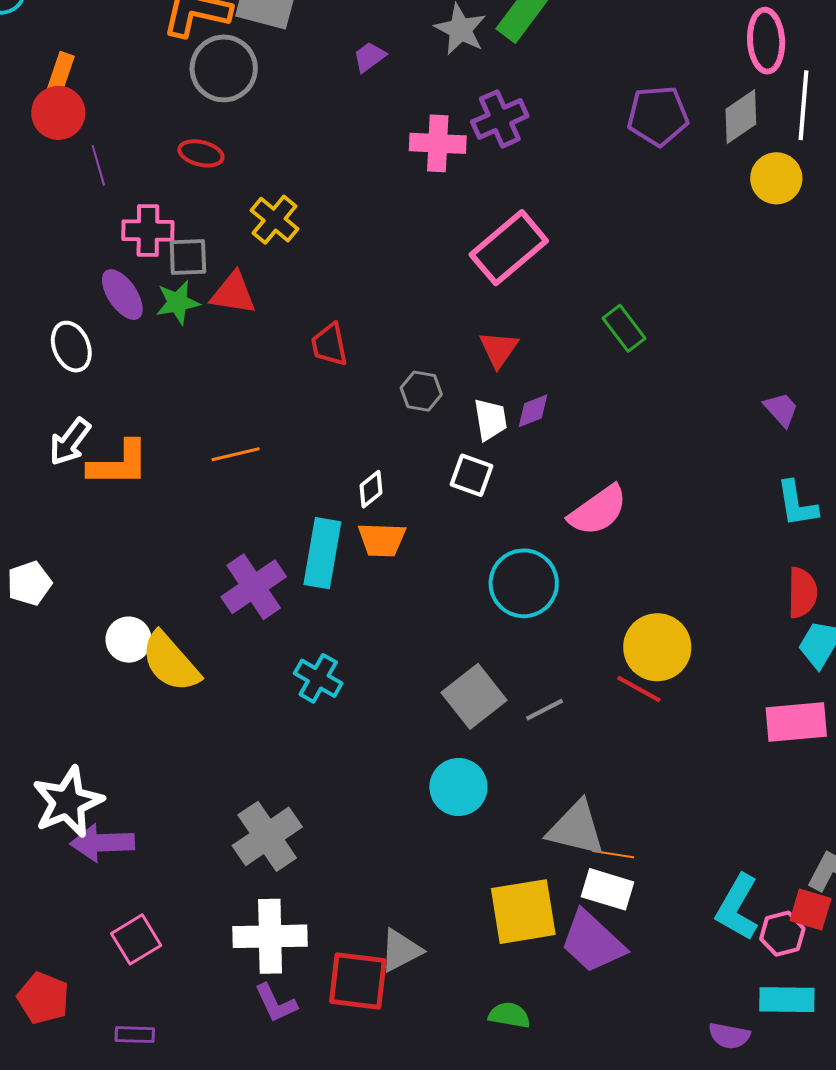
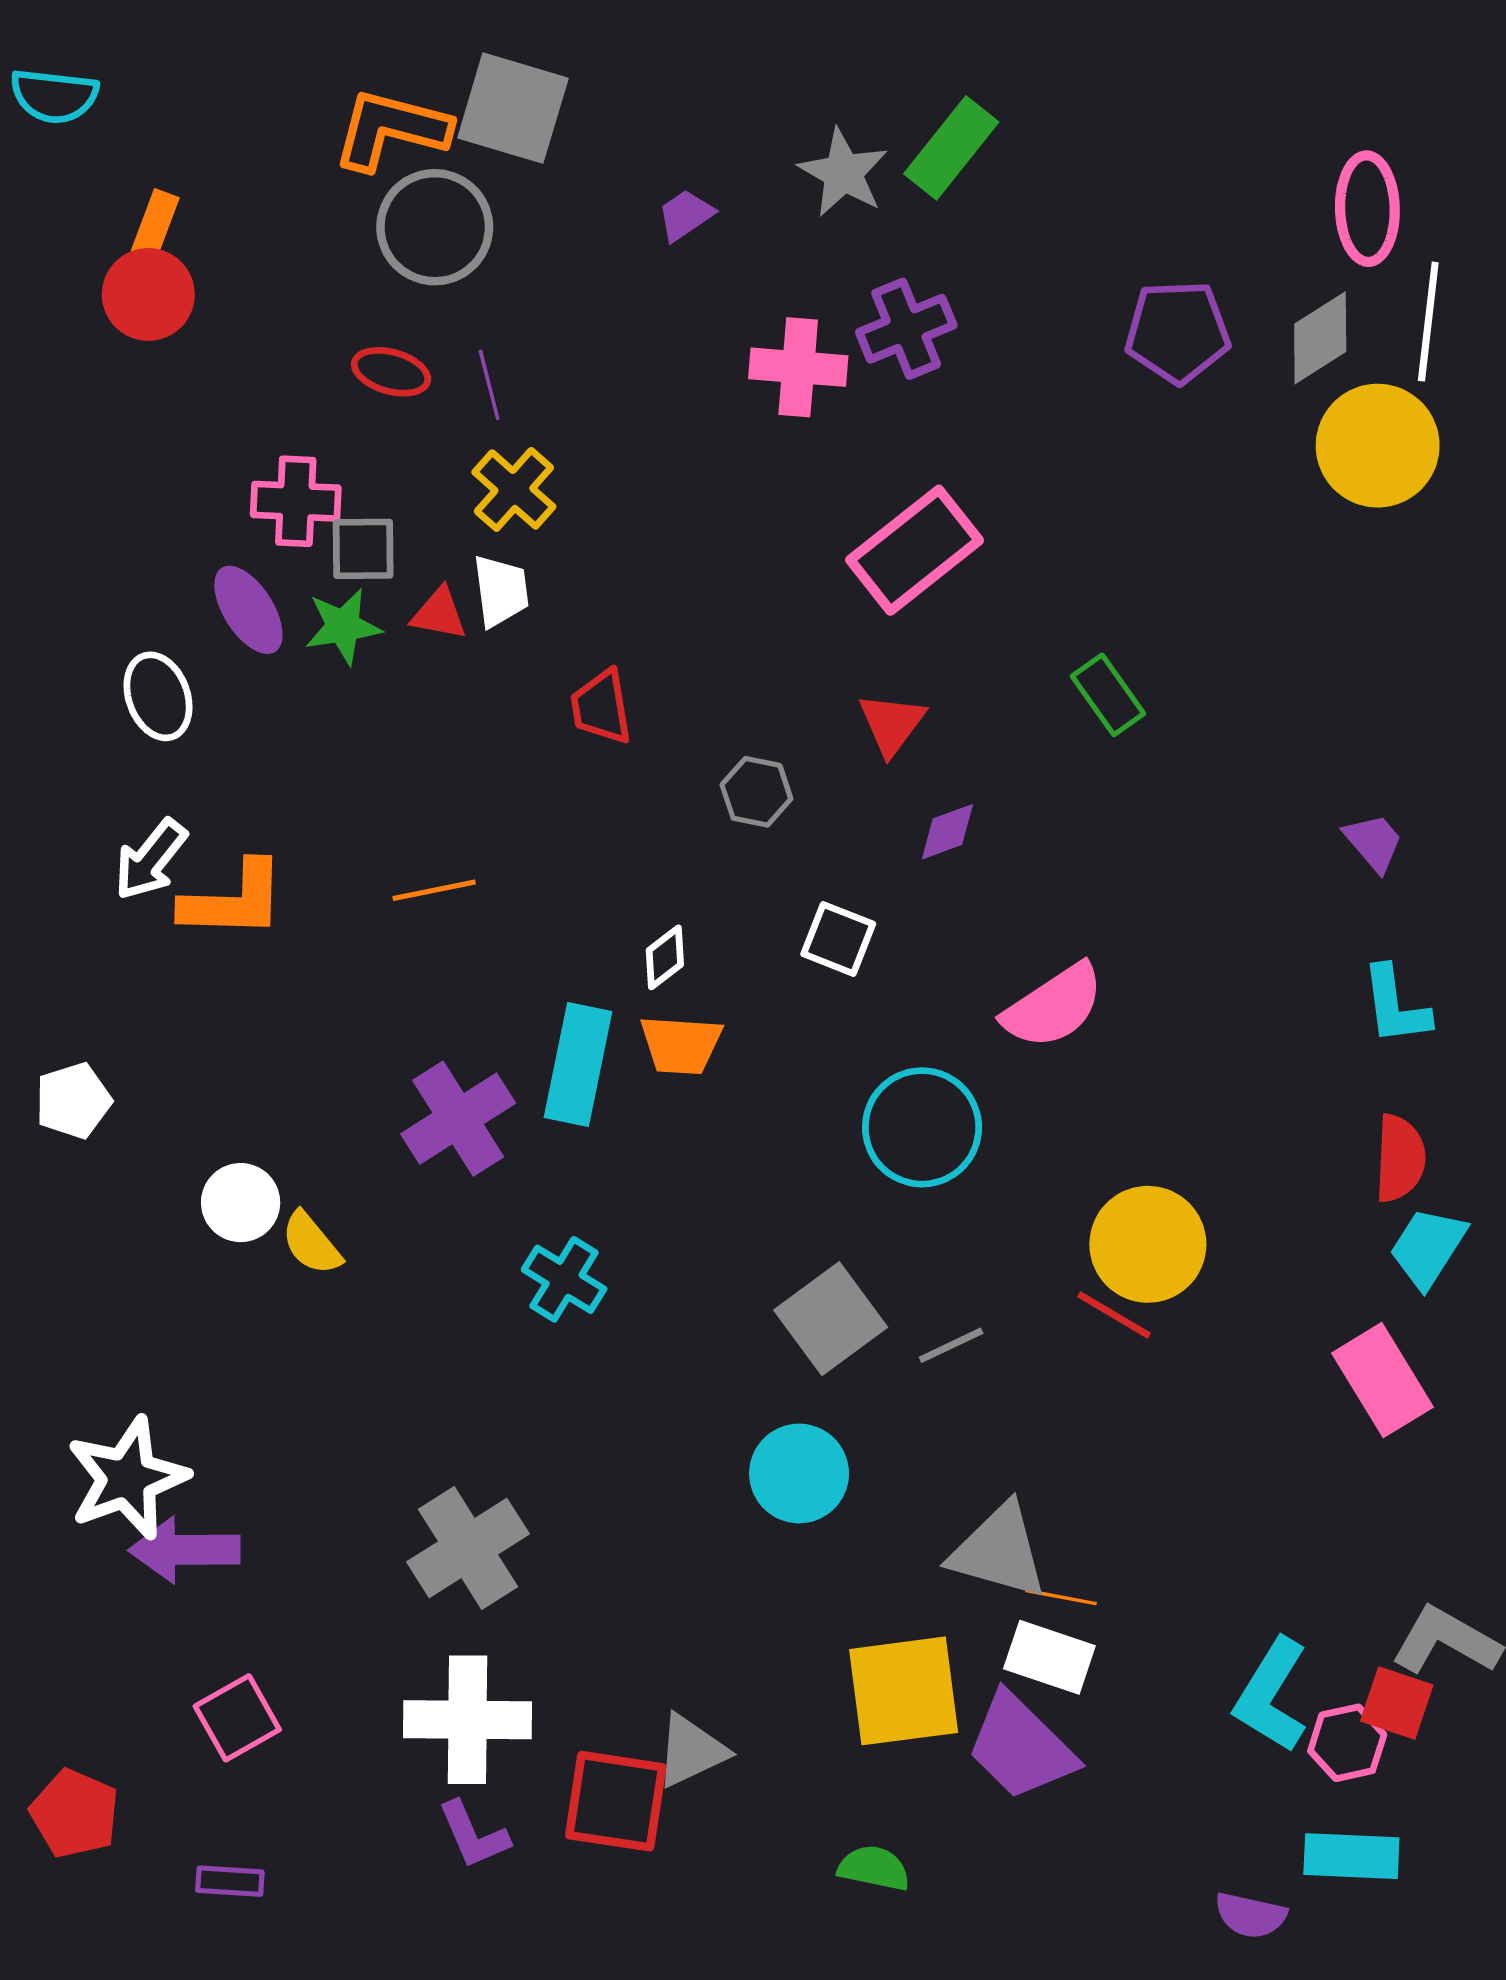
purple line: (98, 165) -> (489, 385), moved
yellow circle: (776, 178) -> (1378, 446), size x1.4
red triangle: (233, 293) -> (439, 614), size x0.7
white trapezoid: (490, 419) -> (501, 591), moved
yellow semicircle: (170, 662) -> (311, 1243), size x0.6
pink rectangle: (796, 722) -> (1382, 1380), turned 62

